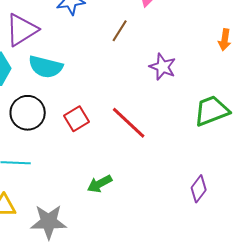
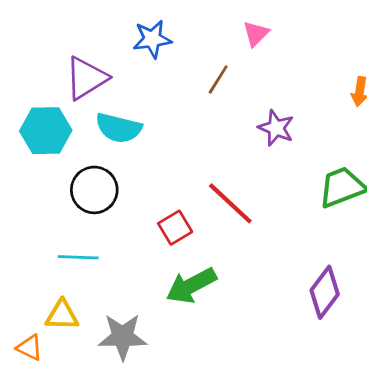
red square: (77, 119) -> (175, 228), moved
green arrow: (100, 184) -> (191, 286), size x1.5
purple diamond: (199, 189) -> (325, 292), size x1.4

